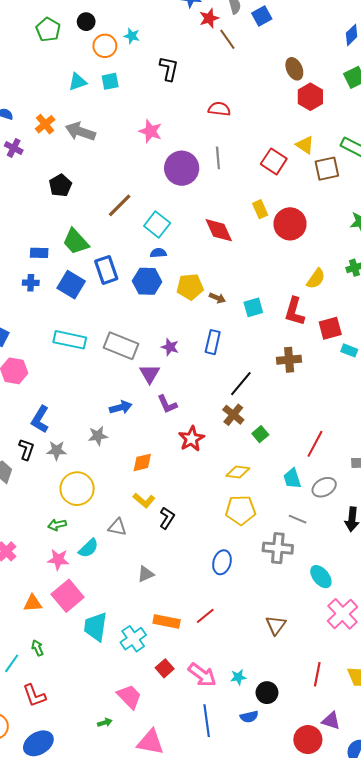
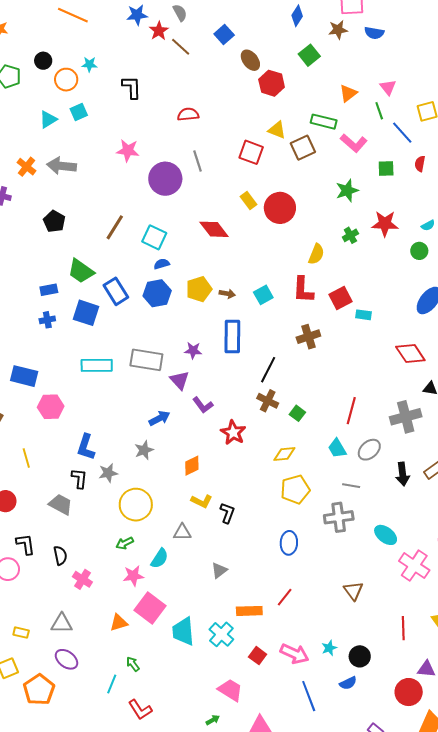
blue square: (262, 16) -> (224, 34), moved
blue rectangle: (213, 342) -> (232, 336), size x1.4

